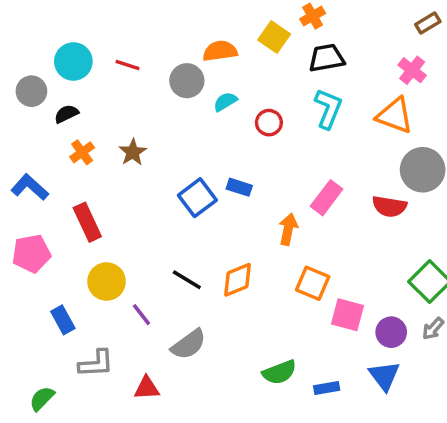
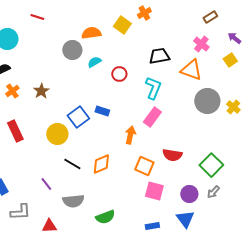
black trapezoid: (327, 58) -> (159, 56), moved
red line: (127, 65) -> (37, 17), moved
cyan L-shape: (328, 109) -> (153, 88), moved
red semicircle: (389, 206) -> (172, 155), moved
yellow circle: (107, 282) -> (57, 134), moved
pink square: (348, 315) -> (154, 191), moved
gray semicircle: (189, 344) -> (73, 201), turned 30
green semicircle: (279, 372) -> (105, 217), moved

